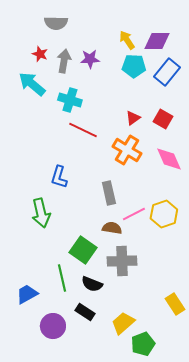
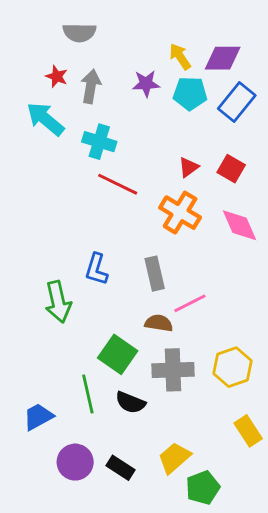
purple star: (90, 59) -> (146, 84), moved
blue L-shape: (59, 177) -> (96, 269), moved
yellow hexagon: (164, 214) -> (233, 367), moved
black rectangle: (85, 312) -> (121, 468), moved

